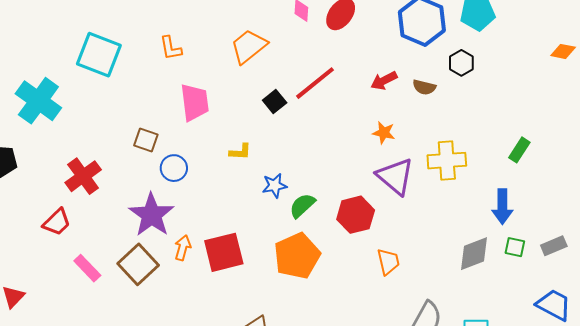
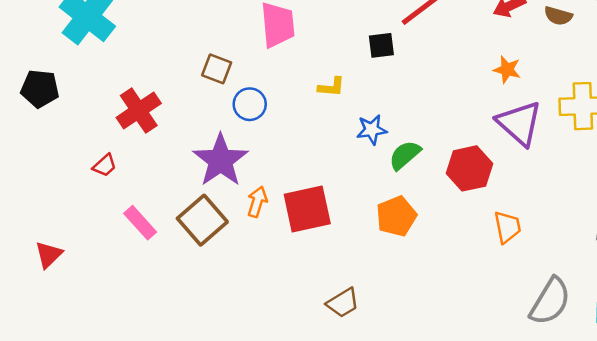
black square: (275, 101) -> (381, 45), moved, turned 30
red trapezoid: (57, 222) -> (105, 165), size x0.7
orange pentagon: (297, 256) -> (396, 216), size x0.7

